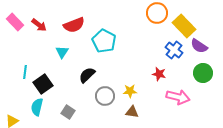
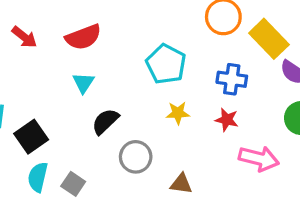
cyan pentagon: (104, 41) -> (166, 64), moved
blue cross: (174, 50) -> (232, 79), moved, turned -30
cyan triangle: (62, 52) -> (83, 83), moved
yellow star: (130, 91) -> (178, 113), moved
cyan semicircle: (37, 107) -> (38, 177), moved

